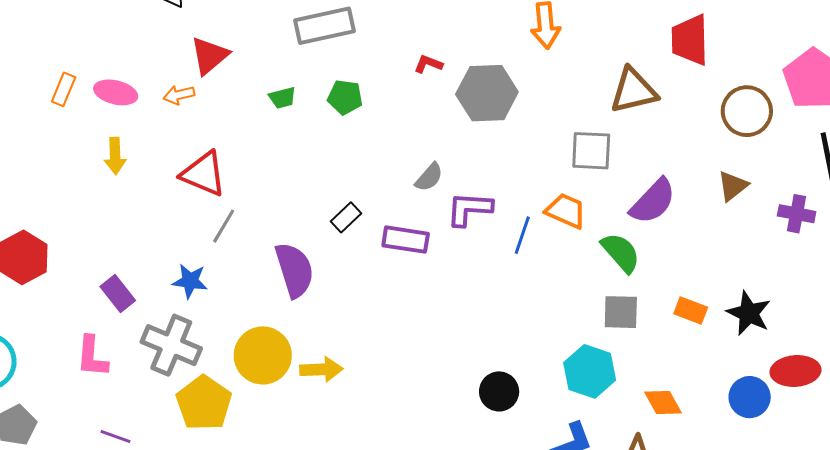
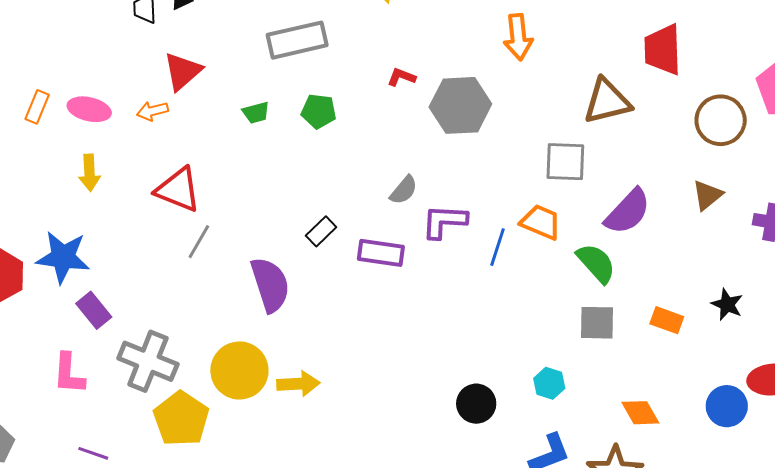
blue star: (190, 281) -> (63, 257), moved, size x1.5
black star: (749, 313) -> (727, 304), moved, size x0.7
cyan hexagon: (590, 371) -> (549, 383), moved, size x0.6

